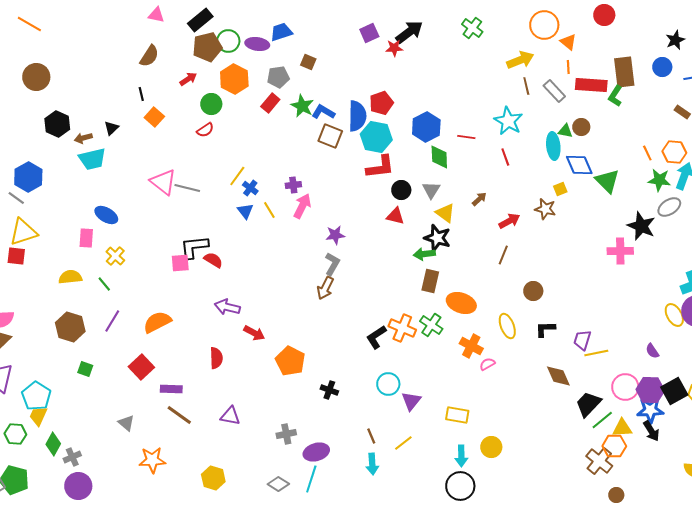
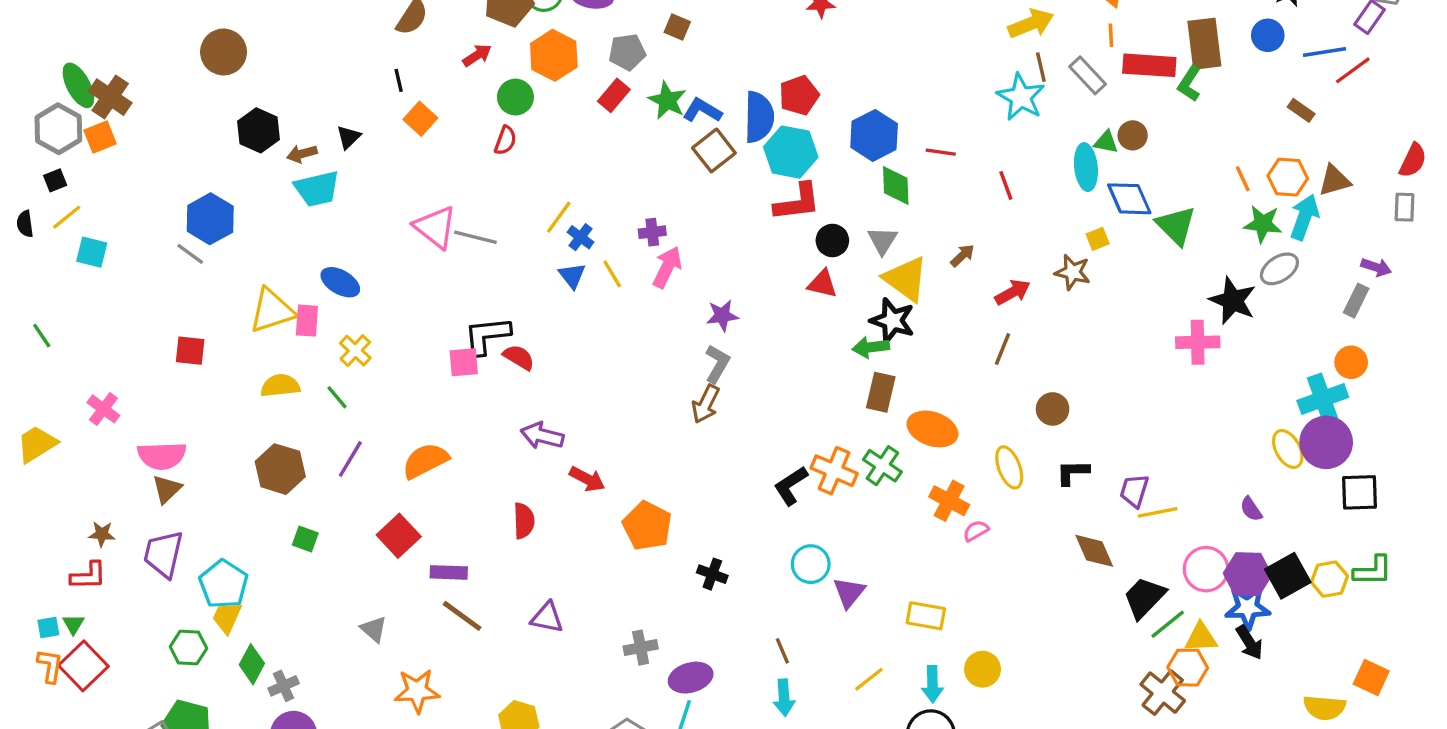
cyan star: (508, 121) -> (1021, 97), moved
red semicircle: (205, 130) -> (505, 140), turned -36
brown square: (330, 136) -> (714, 150), turned 30
yellow triangle: (445, 213) -> (906, 279), size x1.4
yellow triangle: (23, 232) -> (272, 311), moved
yellow line: (403, 443) -> (869, 679), moved

